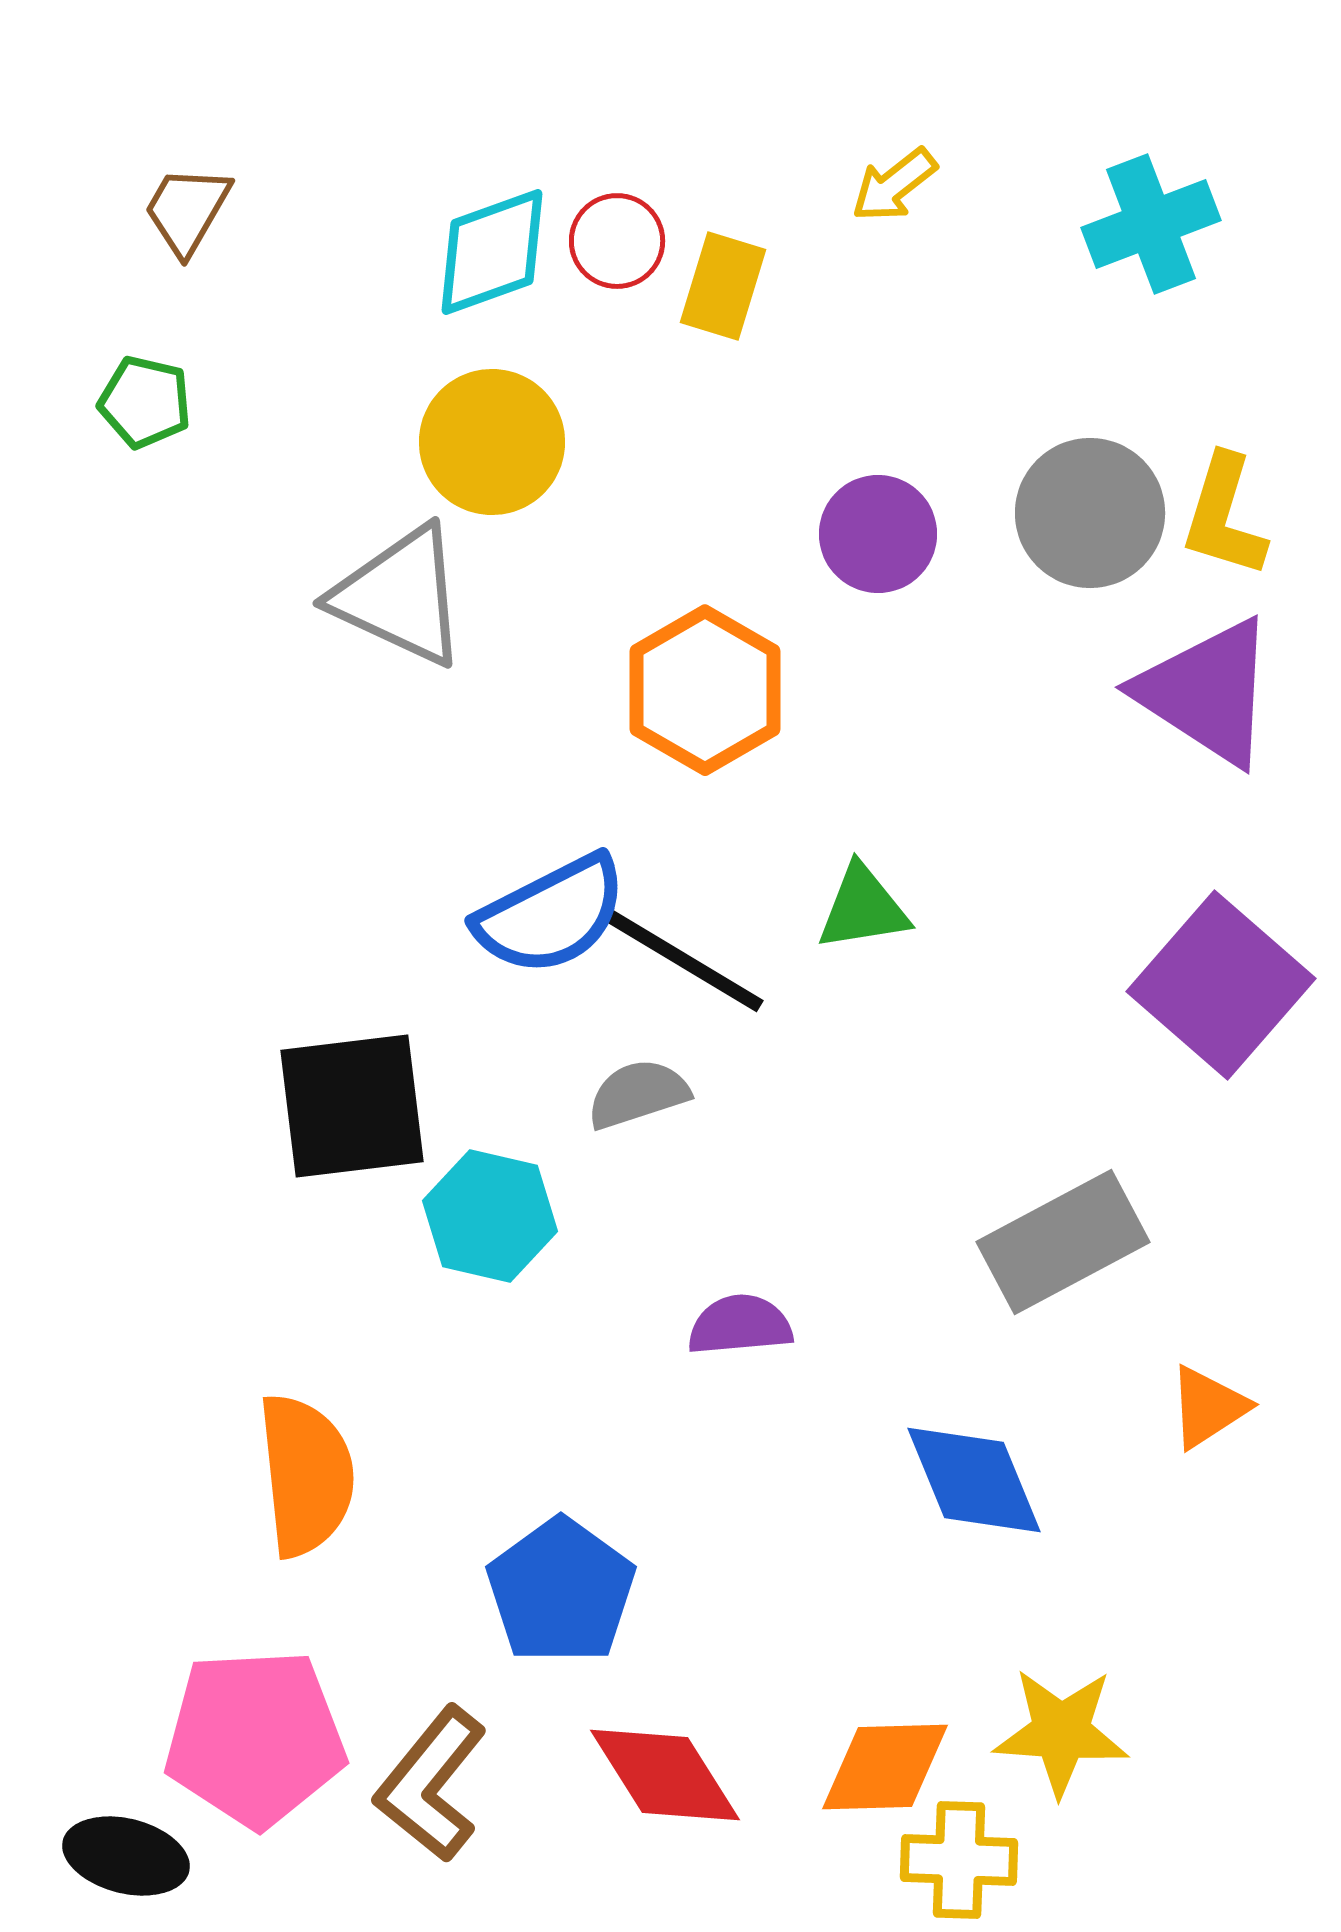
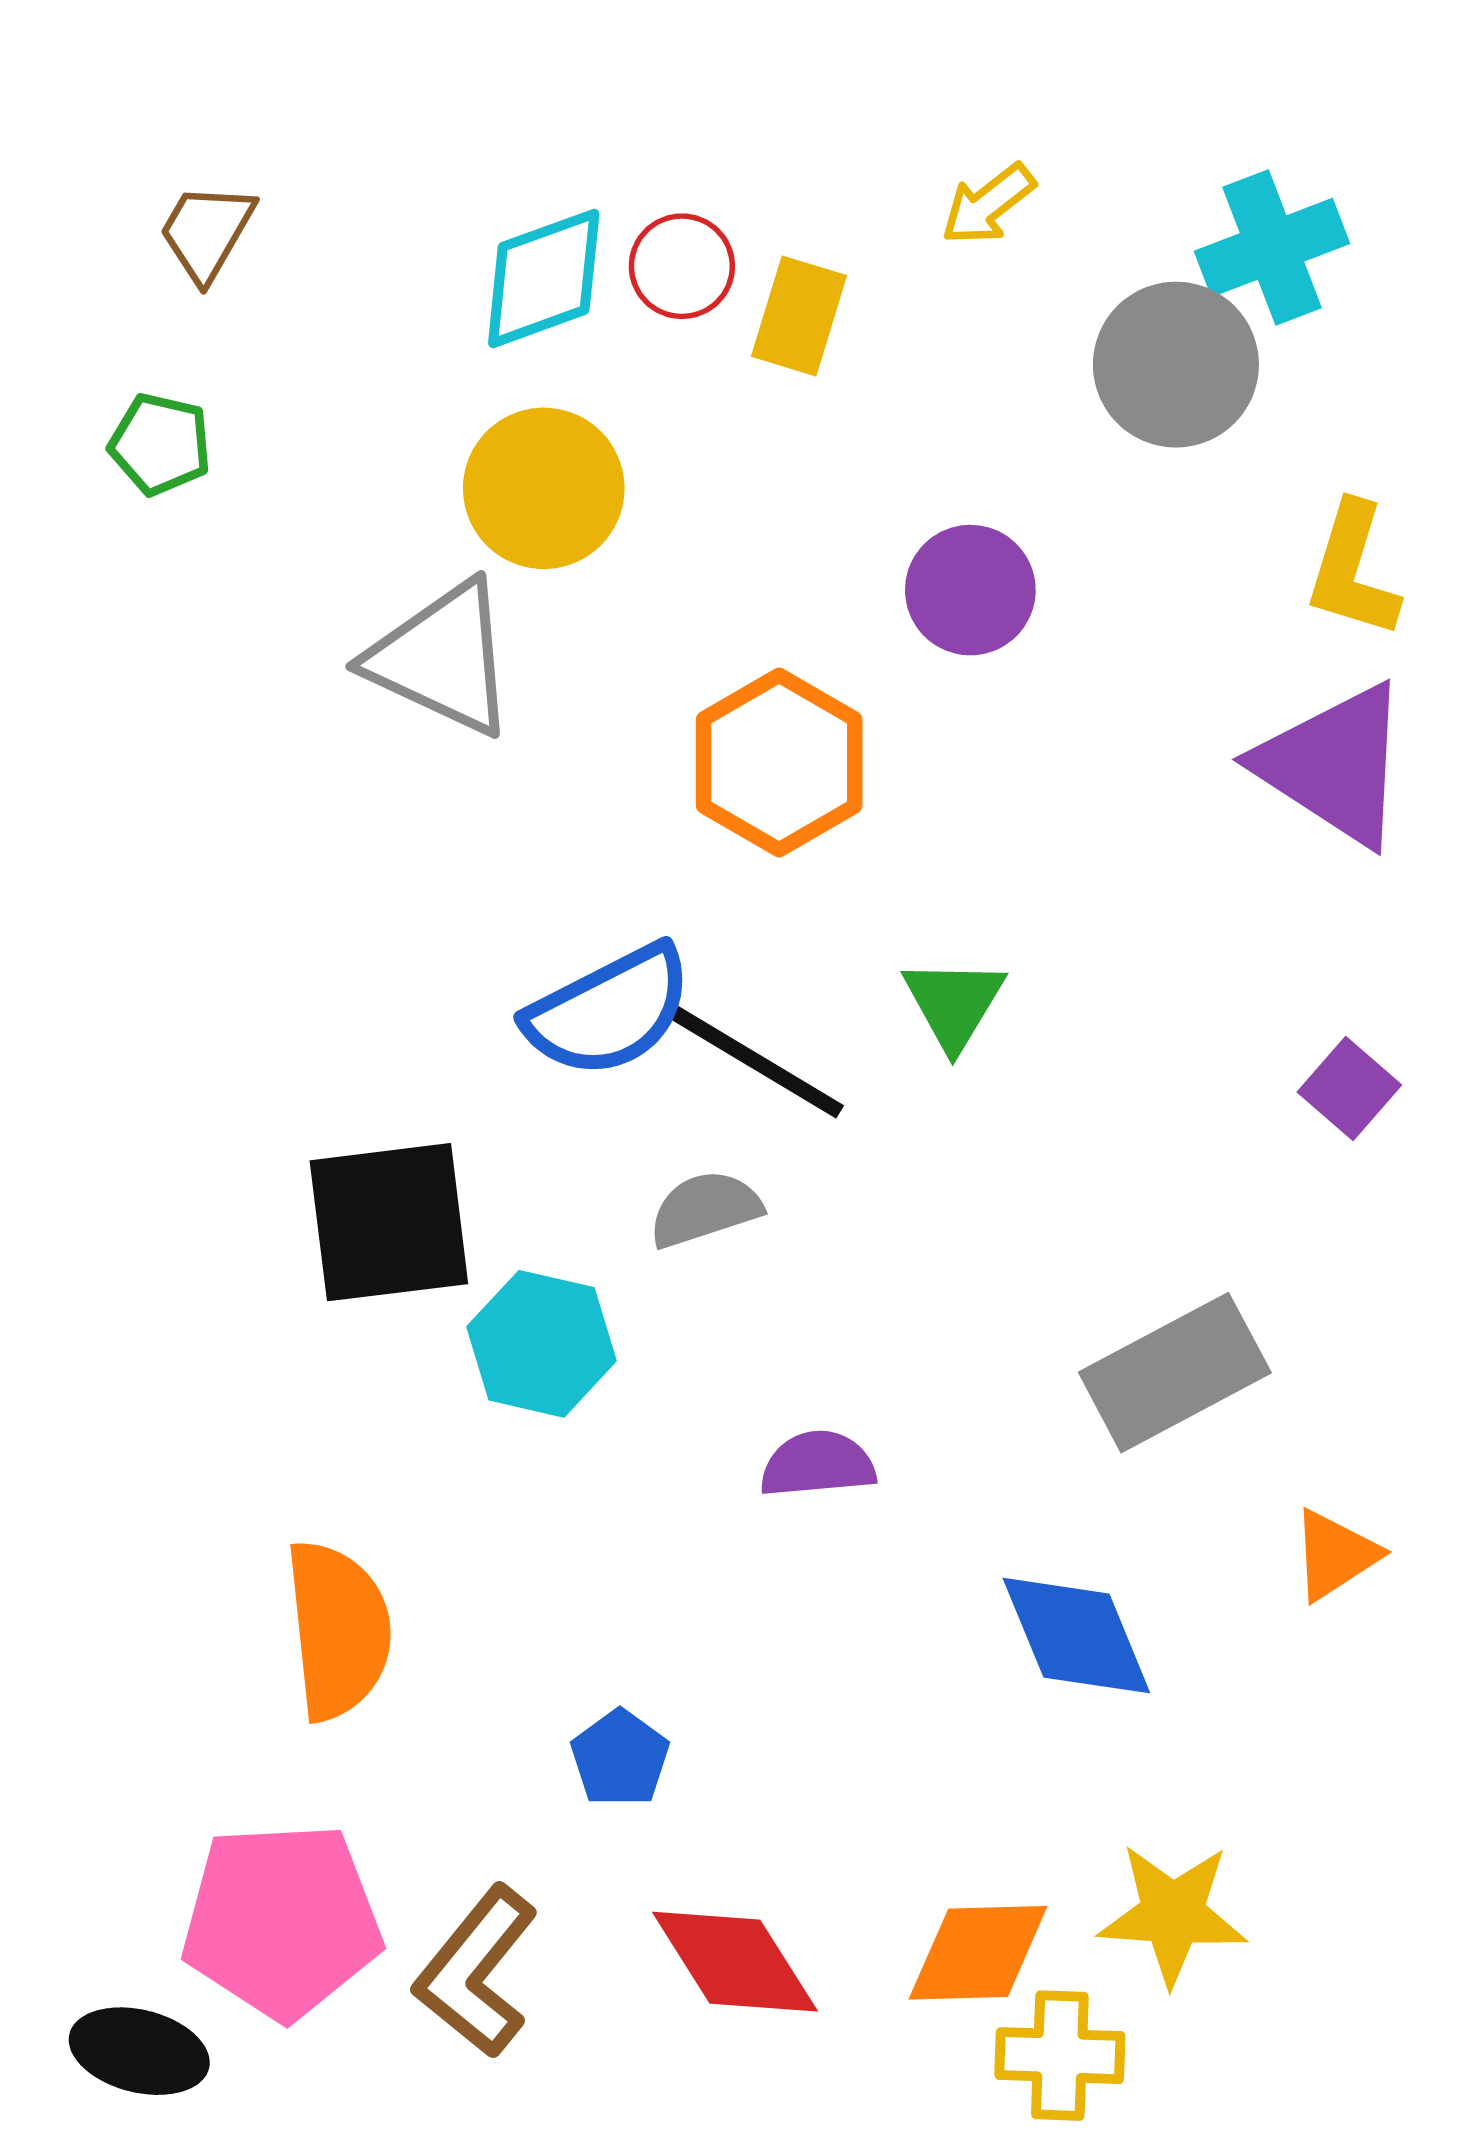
gray circle: (1090, 513) -> (1176, 365), moved
green triangle: (863, 908) -> (954, 1003), turned -50
purple square: (1221, 985) -> (1349, 1088), size x0.5
blue pentagon: (561, 1591) -> (620, 1758), size x0.6

